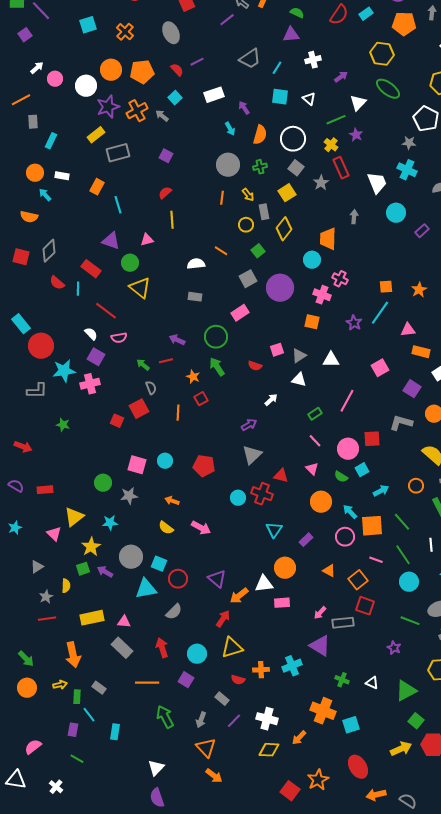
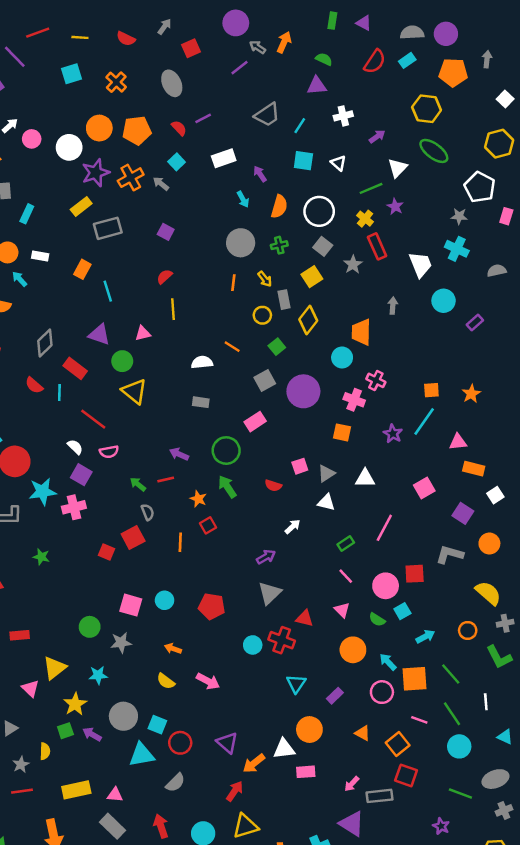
gray diamond: (49, 251) -> (45, 343), moved

